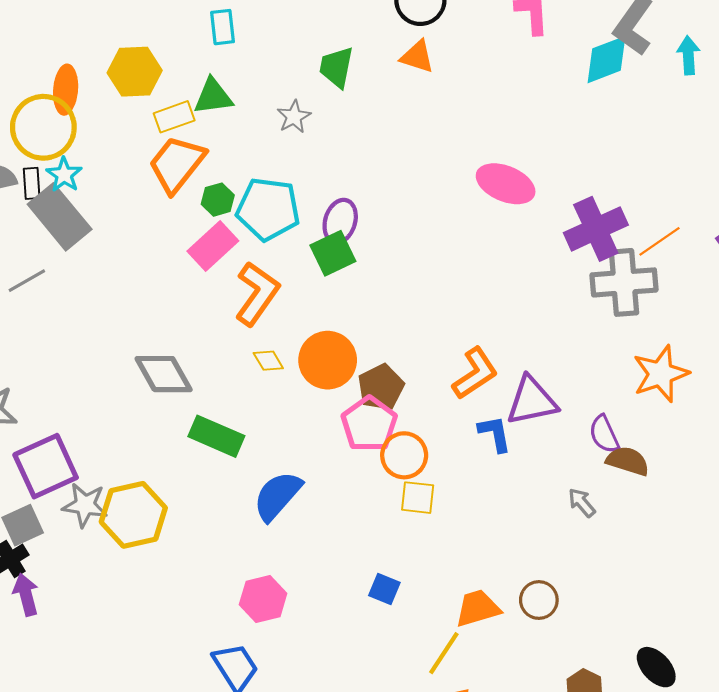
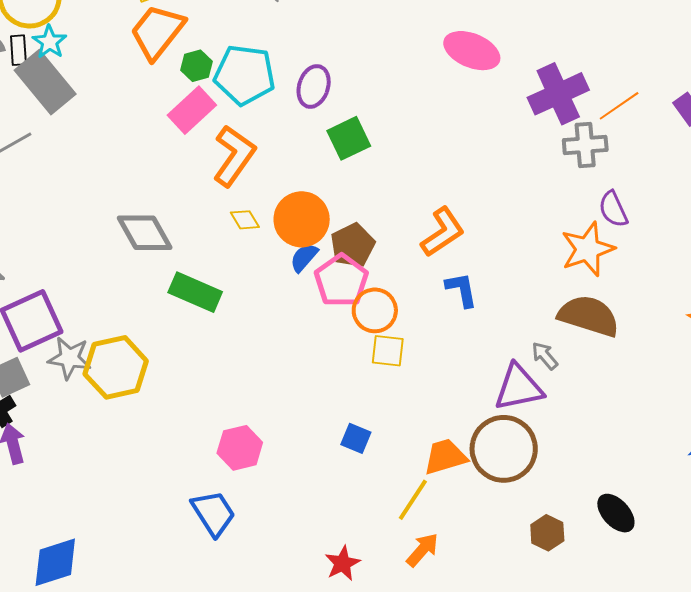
green square: (333, 253) -> (349, 138), moved
gray cross: (624, 282) -> (585, 145), size x0.7
orange star: (661, 374) -> (588, 249), moved
purple triangle: (532, 401) -> (519, 388), moved
purple semicircle: (604, 434) -> (613, 209), moved
brown semicircle: (628, 461) -> (589, 316), size x1.5
blue semicircle: (277, 496) -> (304, 257), moved, size x0.6
brown circle: (539, 600) -> (504, 449), size x1.8

